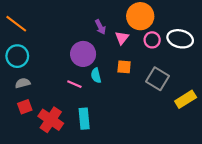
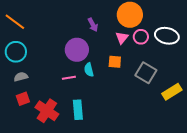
pink triangle: (122, 38) -> (122, 38), moved
pink line: (74, 84) -> (69, 78), turned -32

